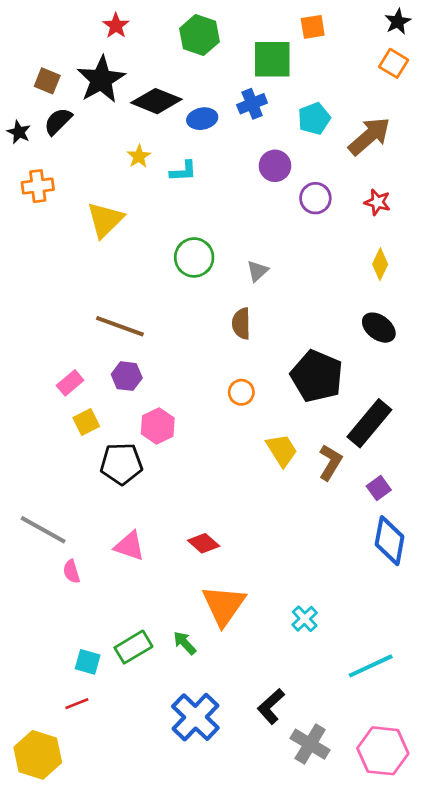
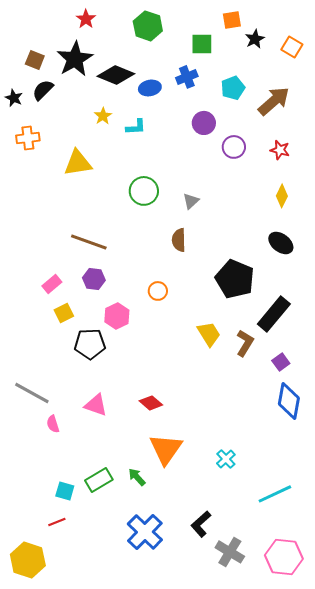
black star: (398, 22) -> (255, 39), moved
green square: (272, 59) -> (202, 44), size x0.7
yellow triangle: (105, 220) -> (78, 163), turned 36
orange circle: (241, 392) -> (158, 291), moved

